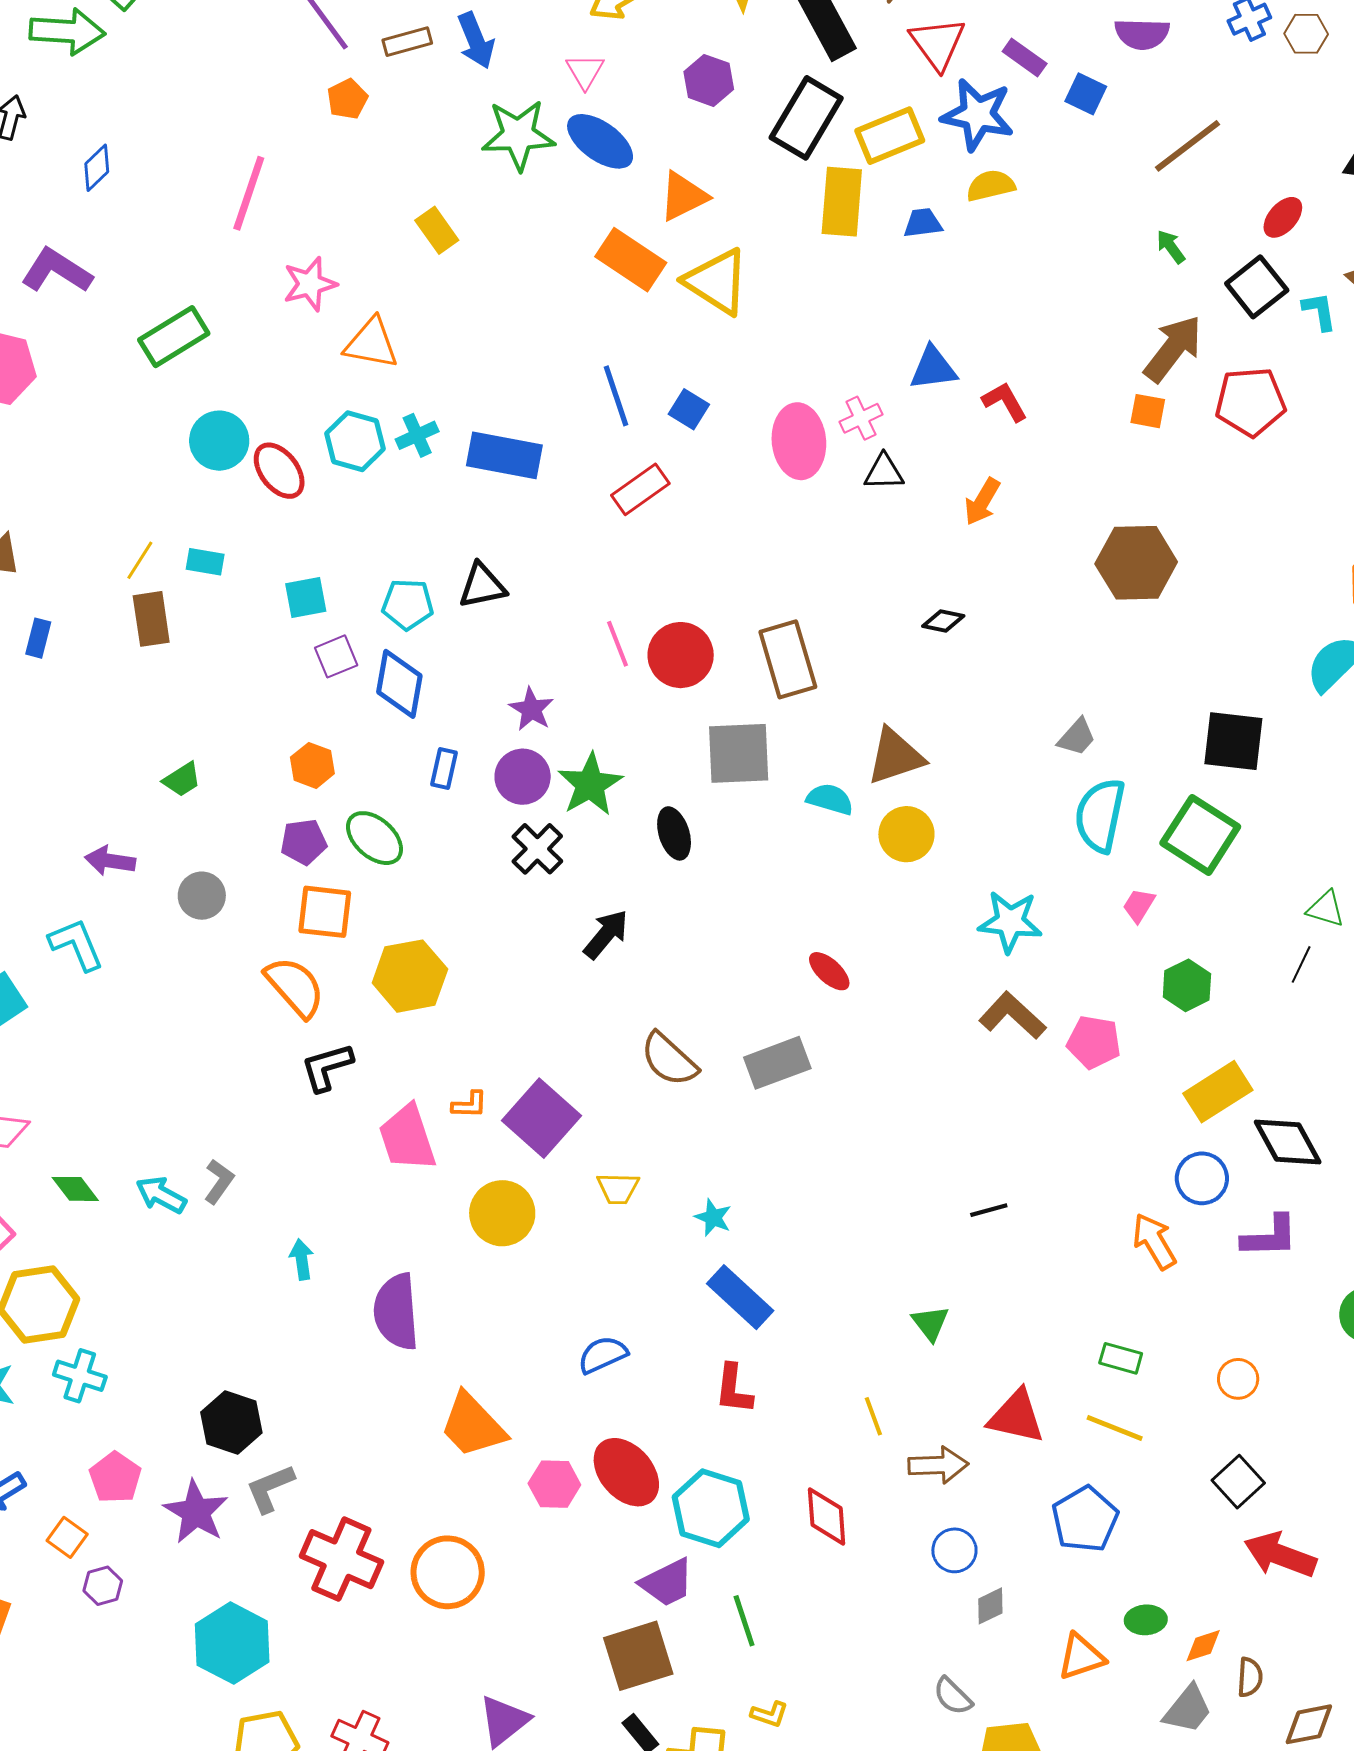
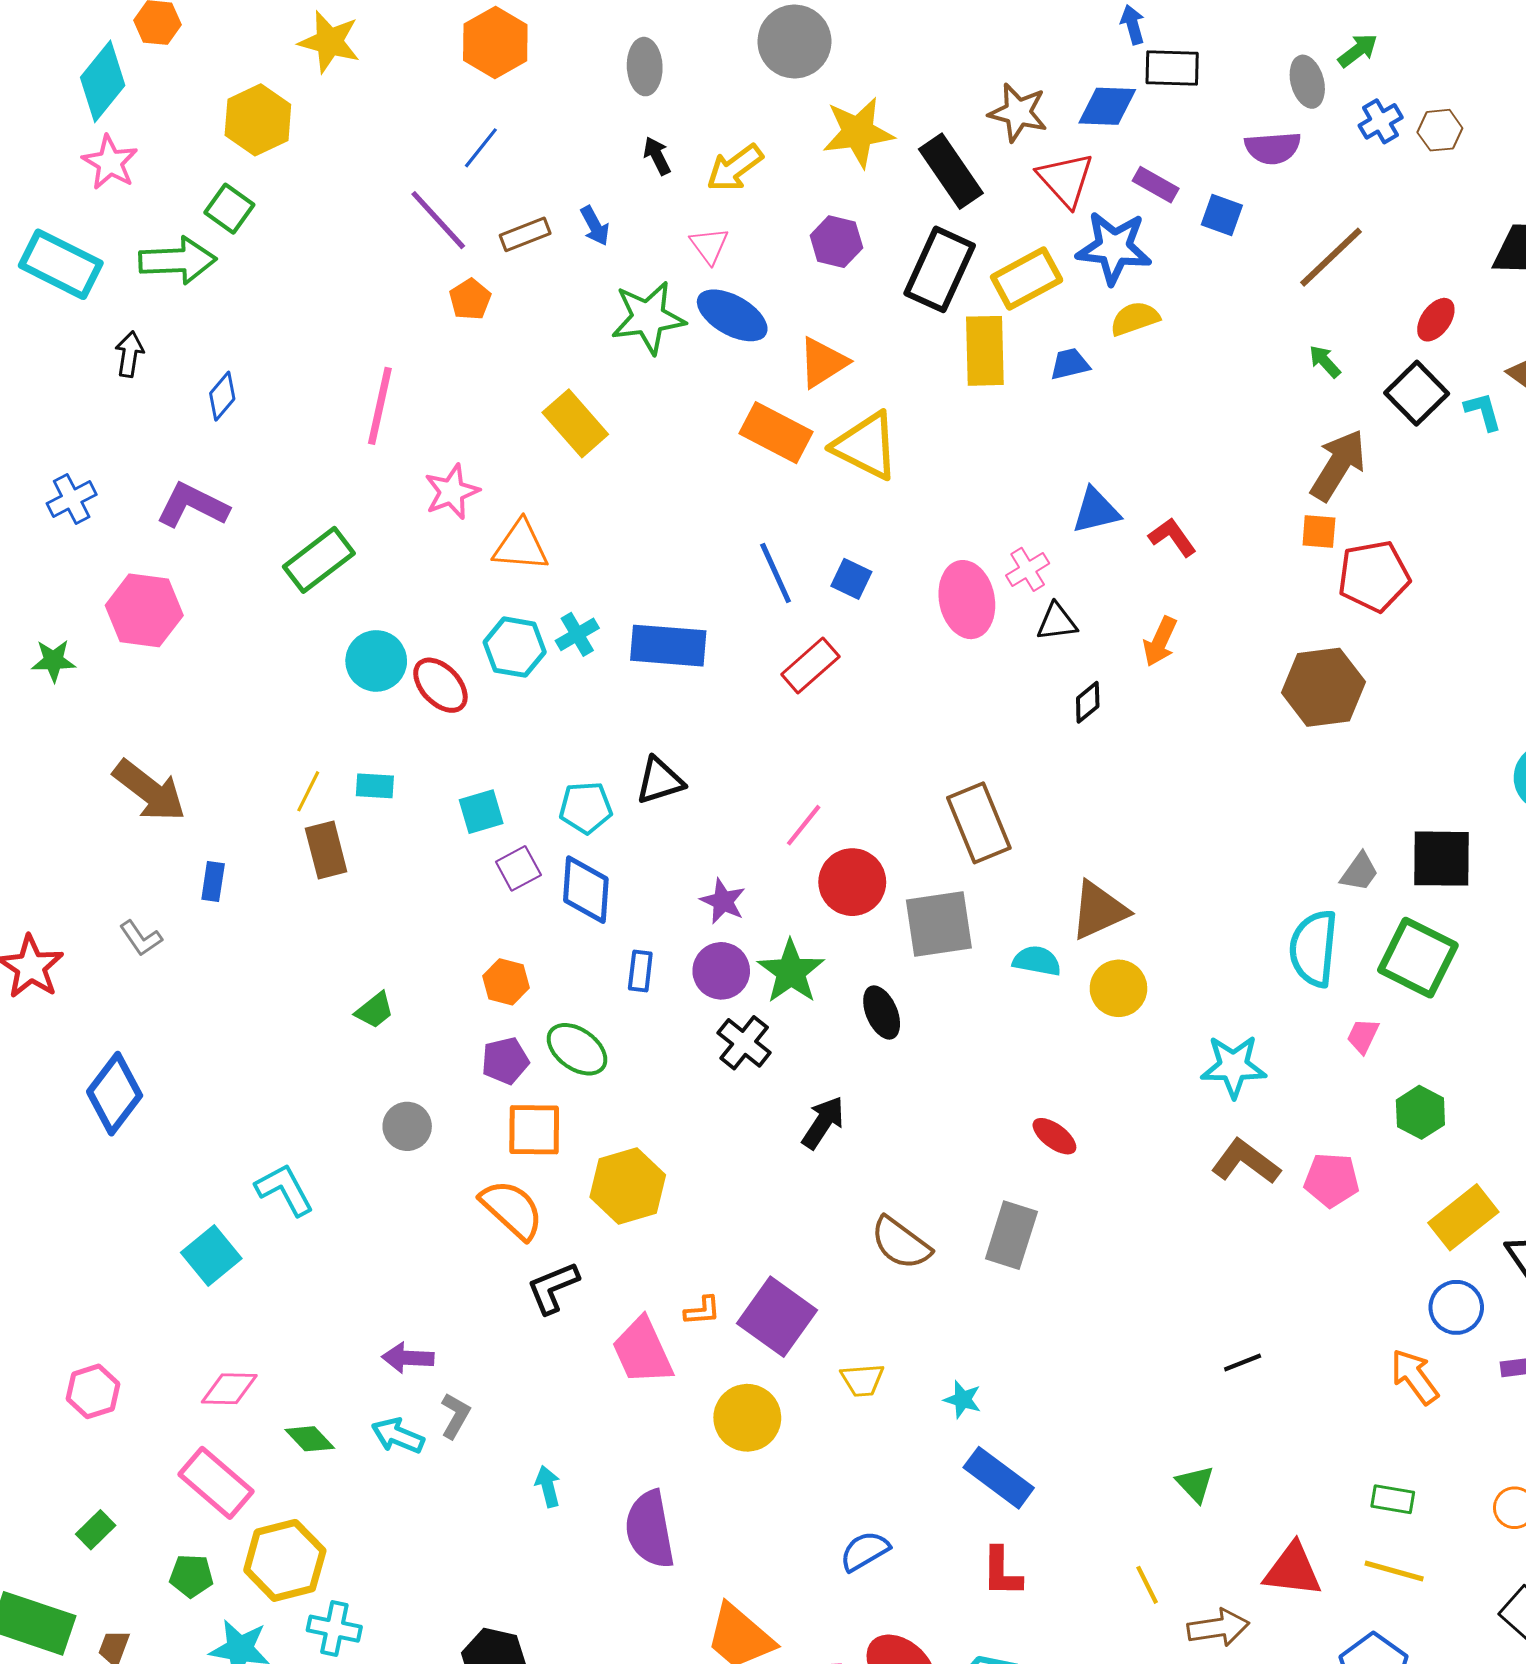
blue arrow: (476, 40) -> (595, 226), size x0.7
yellow rectangle: (437, 230) -> (575, 423), size x1.4
red pentagon: (1250, 402) -> (1374, 576), moved
black diamond: (943, 621) -> (1088, 702), moved, turned -45
pink line: (617, 644) -> (804, 825), turned 66
red circle: (681, 655) -> (852, 882), moved
gray trapezoid: (1077, 737) -> (1359, 872), moved
purple arrow: (110, 861) -> (408, 1358), moved
gray rectangle: (777, 1063) -> (1011, 1235), turned -46

